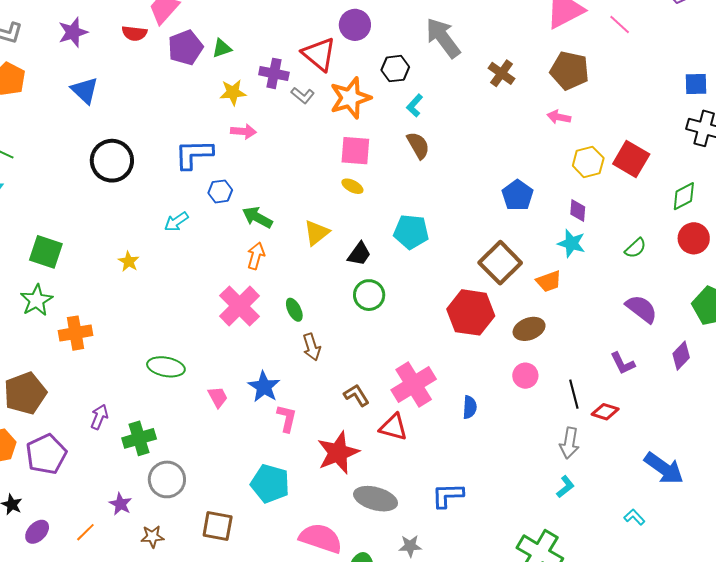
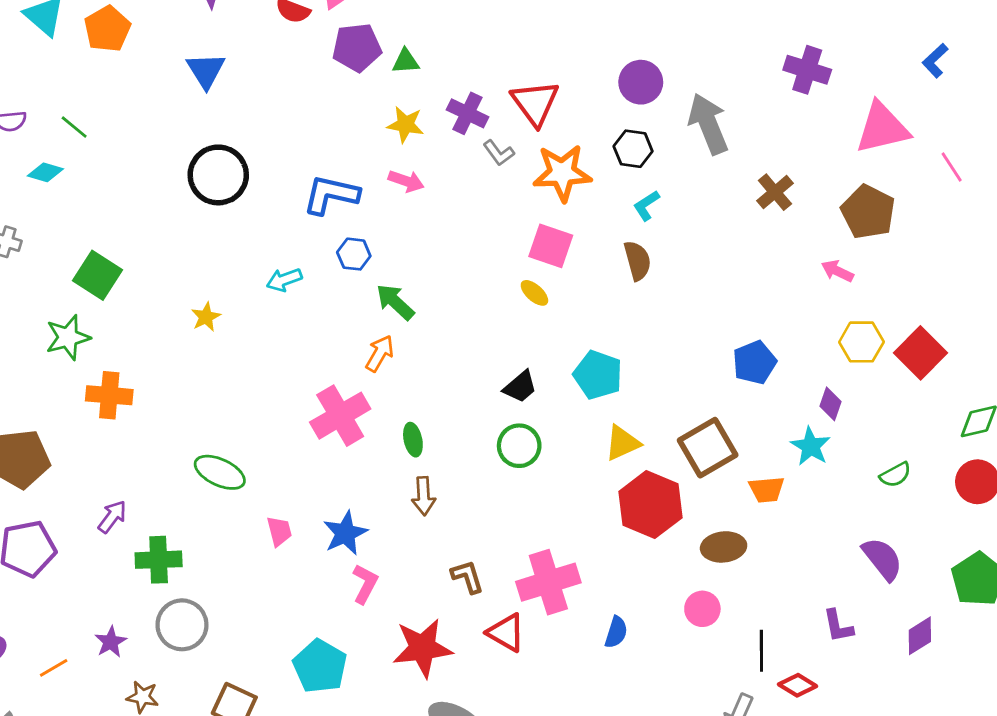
purple circle: (355, 25) -> (641, 82), moved
yellow triangle: (317, 233) -> (622, 443), moved

